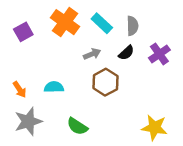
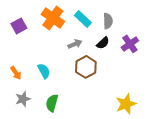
cyan semicircle: (54, 87) -> (44, 71), turned 63
gray star: (28, 121) -> (23, 99), size x0.7
green semicircle: (77, 126) -> (52, 103), moved, turned 72
yellow star: (155, 128) -> (126, 104), turned -30

